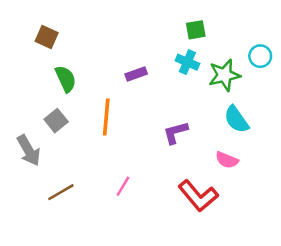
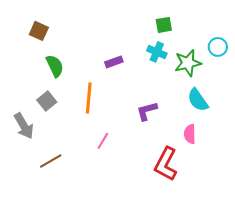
pink semicircle: (227, 160) -> (190, 134), turned 66
pink line: (123, 186) -> (103, 141), moved
red L-shape: (198, 196) -> (166, 164), turned 68

